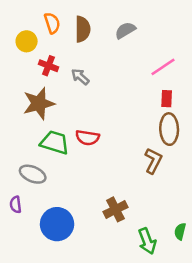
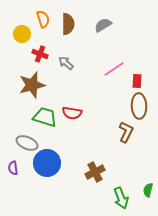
pink line: (163, 67) -> (114, 69), moved
blue circle: (57, 224) -> (47, 163), moved

